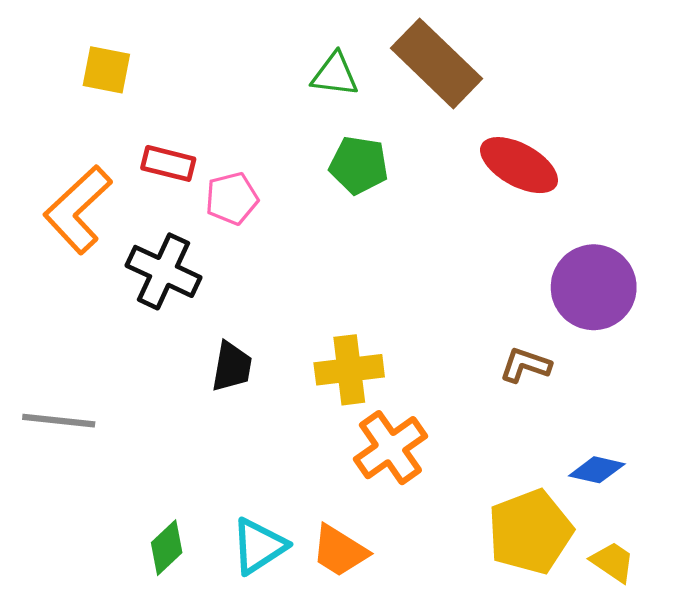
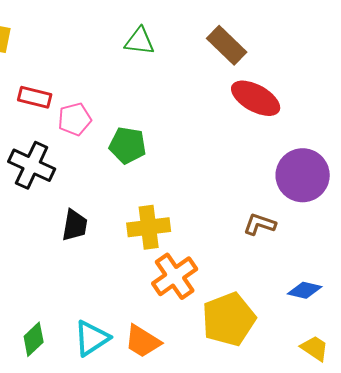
brown rectangle: (436, 63) -> (227, 45), moved, size x0.7
green pentagon: (359, 165) -> (128, 145), moved
yellow pentagon: (530, 532) -> (229, 319), moved

